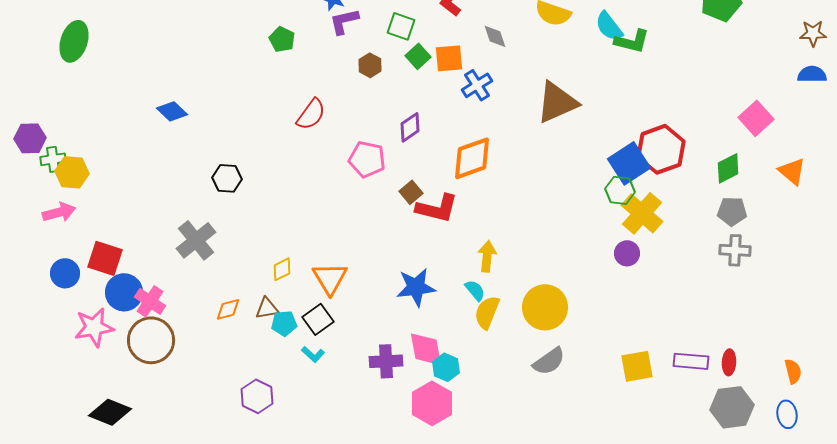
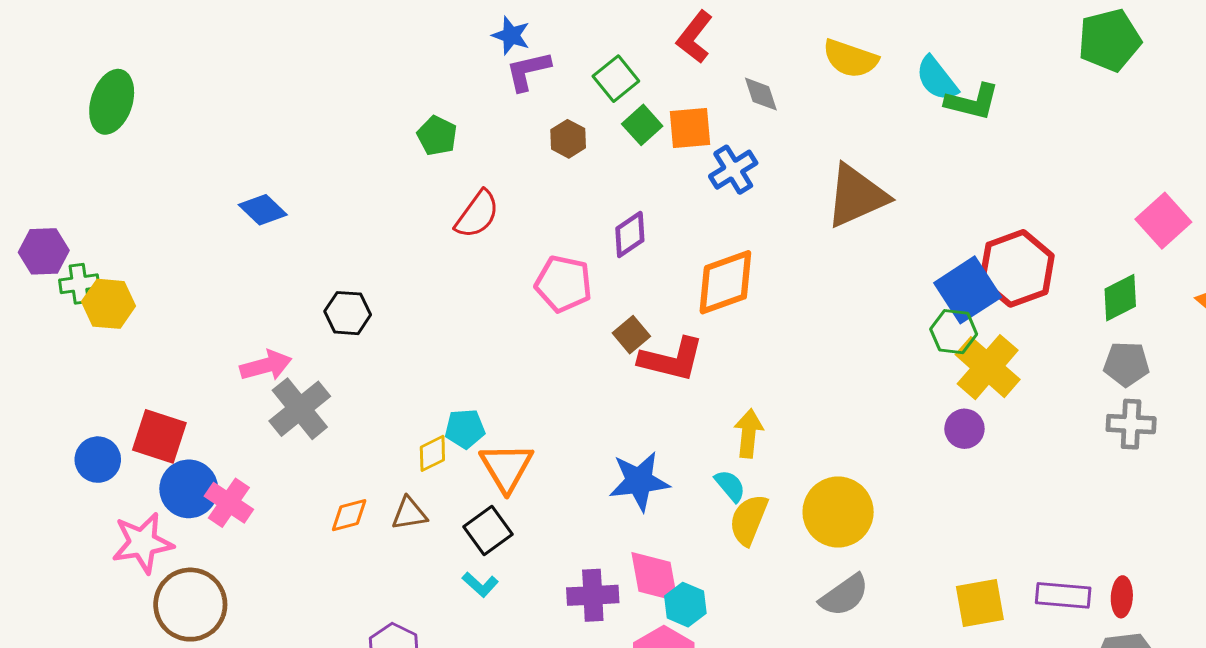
green square: (401, 26) -> (616, 79), turned 32
green pentagon: (282, 39) -> (437, 136), moved
pink arrow: (59, 212) -> (266, 366), moved
cyan pentagon: (284, 323) -> (465, 429), moved
brown circle: (151, 340) -> (190, 605), moved

